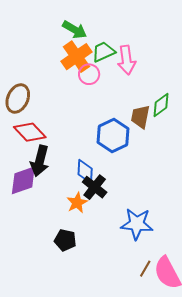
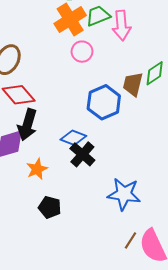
pink circle: (89, 74) -> (82, 52), moved
blue diamond: (85, 171) -> (73, 138), turned -75
orange star: (77, 203) -> (37, 169), moved

